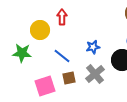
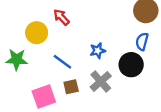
red arrow: (62, 17) -> (61, 17), turned -42

